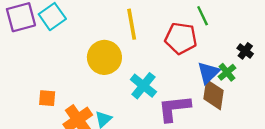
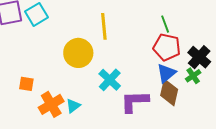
red pentagon: (181, 38) -> (167, 47), moved
black cross: (245, 51) -> (199, 57), size x1.6
green cross: (227, 72) -> (193, 76), moved

